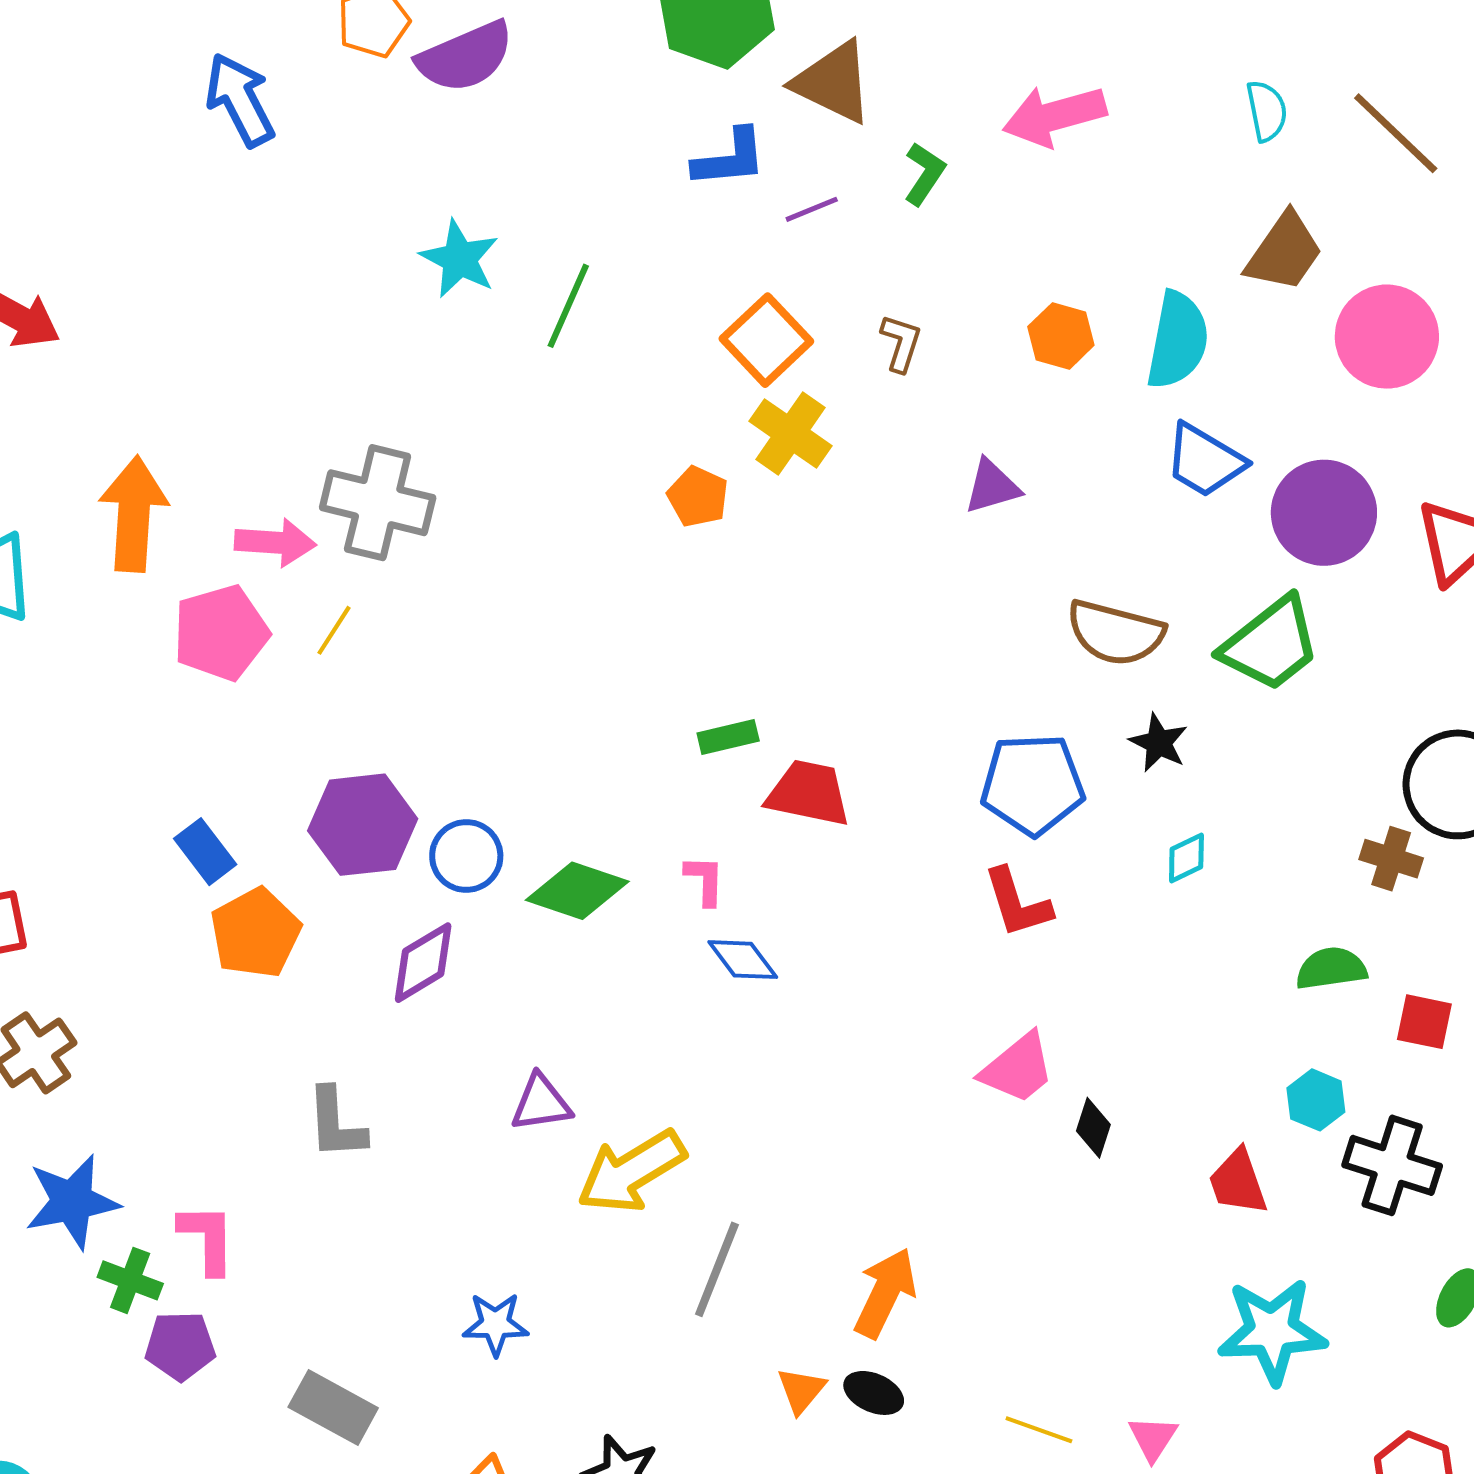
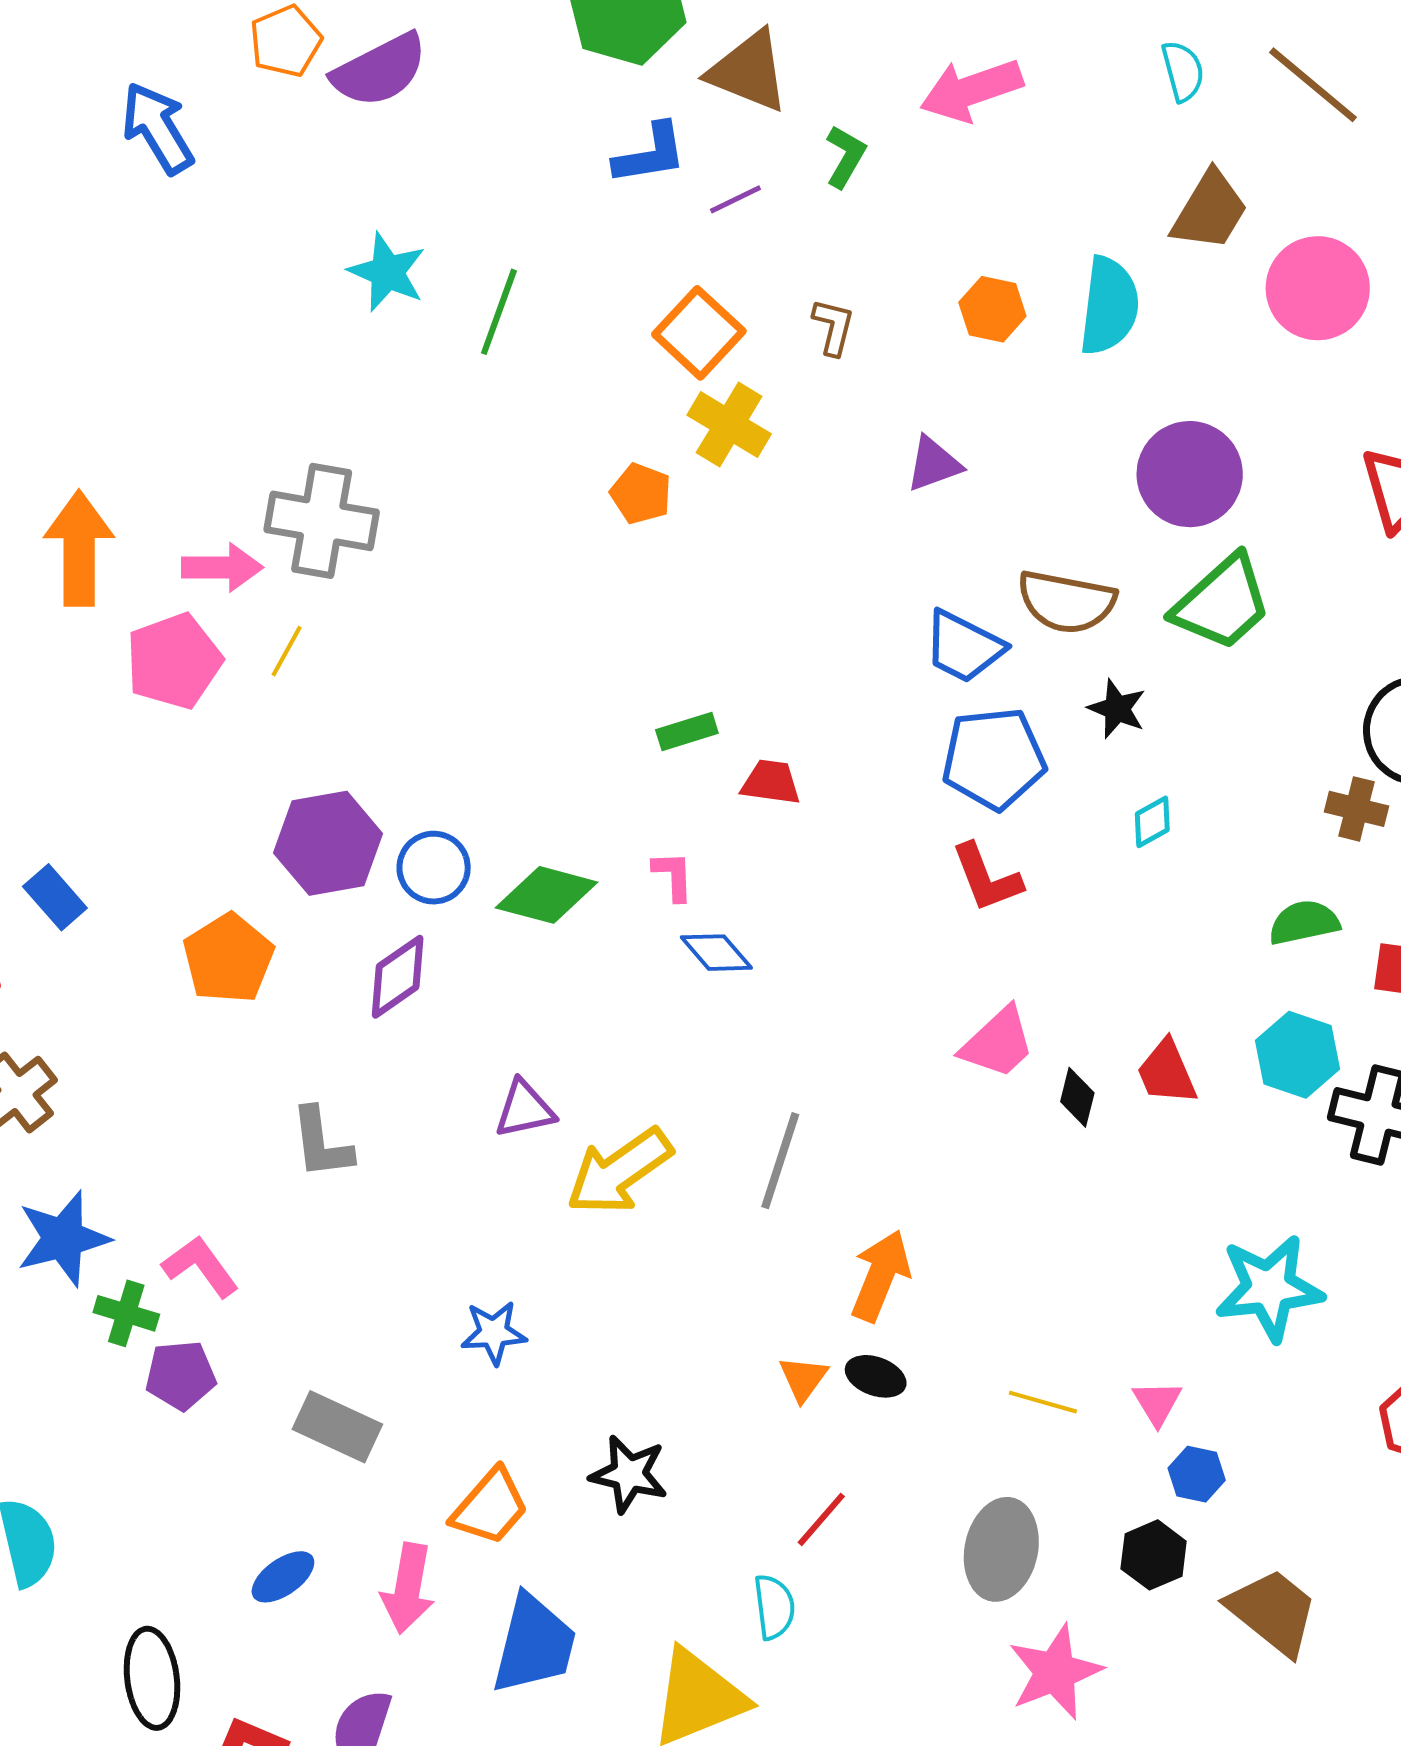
blue trapezoid: (1205, 461) -> (964, 647), moved
purple circle: (1324, 513) -> (1190, 474), moved
red trapezoid: (809, 793) -> (771, 782), size x0.7
blue rectangle: (205, 852) -> (55, 897), moved
cyan hexagon: (1316, 1100) -> (1298, 1055), size x1.4
red trapezoid: (1238, 1182) -> (1167, 1072), moved
pink L-shape: (207, 1239) -> (200, 1266), turned -32
gray line: (717, 1269) -> (780, 1161), moved

